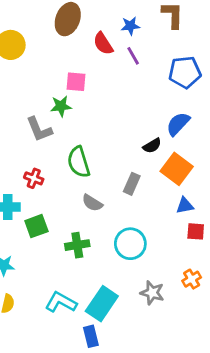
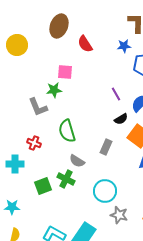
blue star: (130, 26) -> (124, 46), moved
purple line: (133, 56) -> (116, 94), moved
green square: (36, 226) -> (43, 186), moved
green cross: (77, 245) -> (66, 179), moved, turned 36
gray star: (152, 293) -> (119, 215), moved

